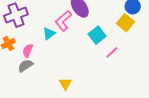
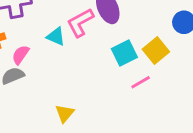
yellow square: (125, 23) -> (156, 50), moved
cyan triangle: (49, 33) -> (56, 37), turned 48

